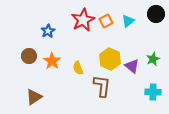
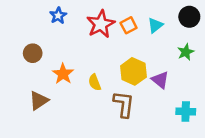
blue star: (48, 31) -> (58, 16), moved
brown circle: (29, 56) -> (33, 53), moved
green star: (153, 59) -> (186, 52), moved
brown triangle: (34, 97) -> (39, 101), moved

